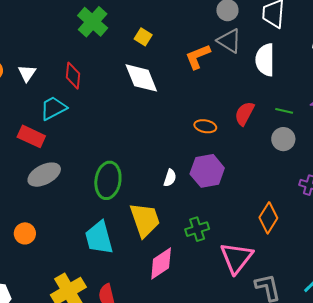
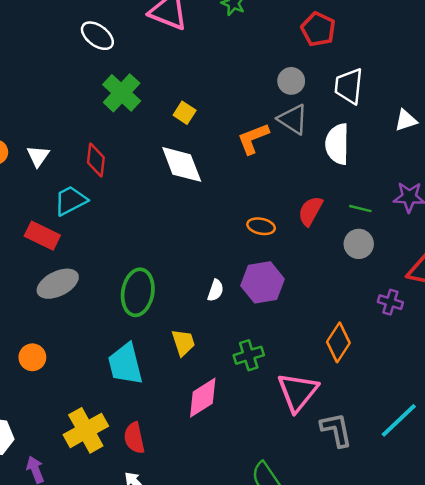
yellow trapezoid: (145, 220) -> (183, 343), size x0.6

